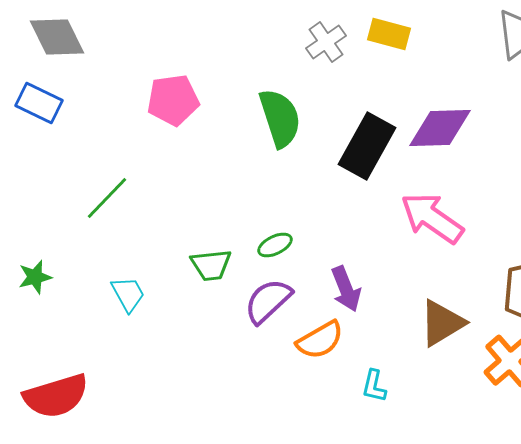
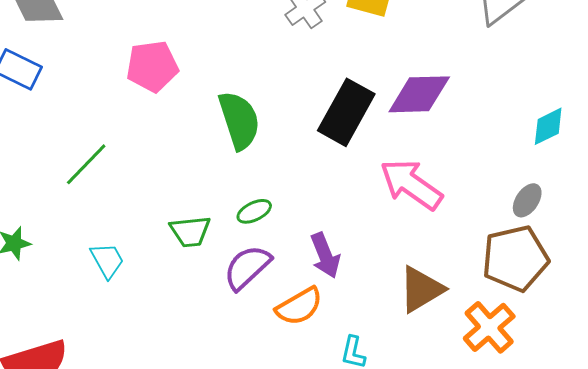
green semicircle: (280, 118) -> (239, 120), moved

